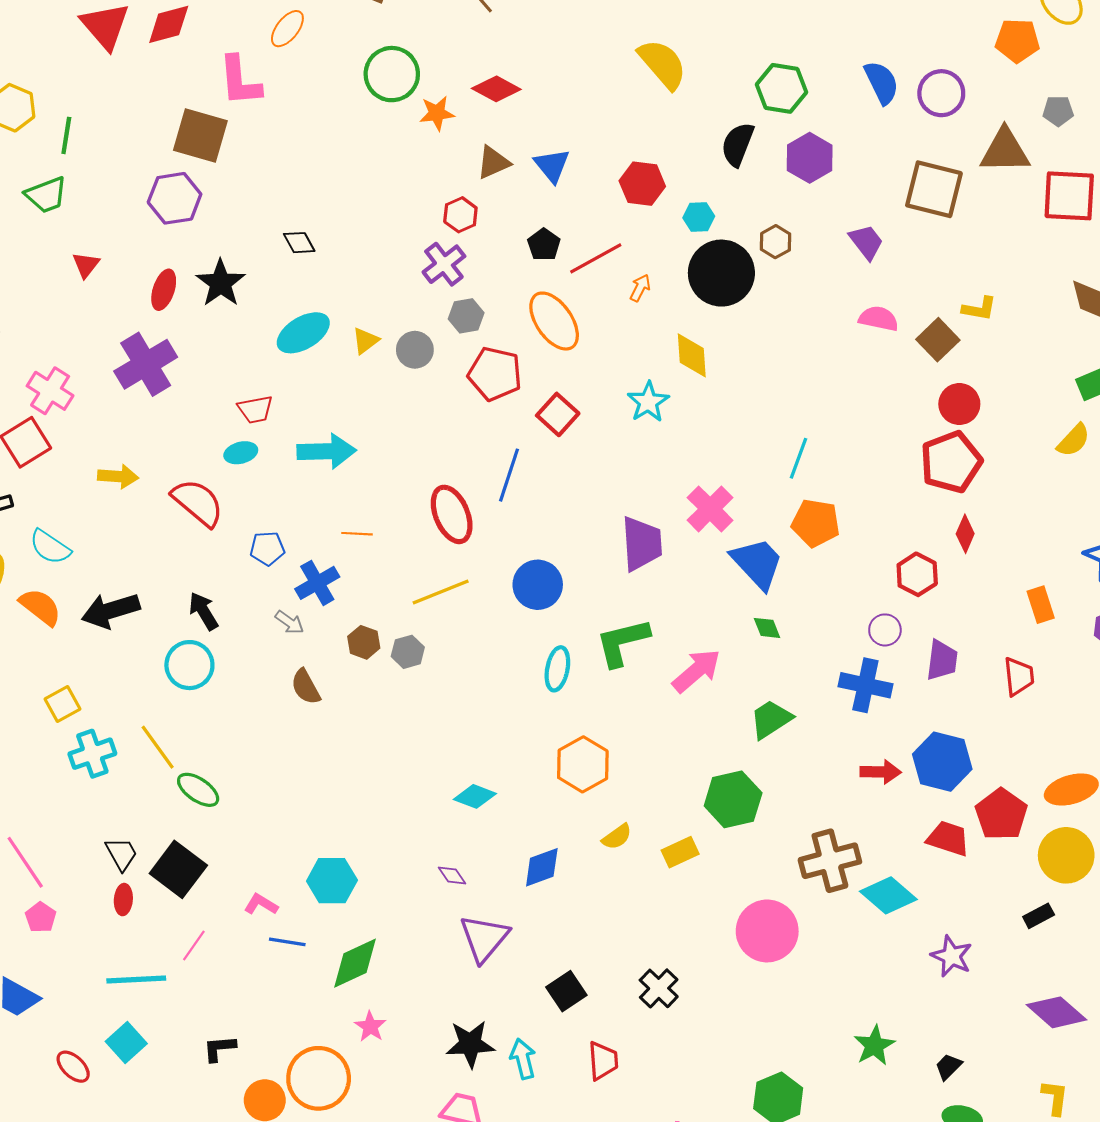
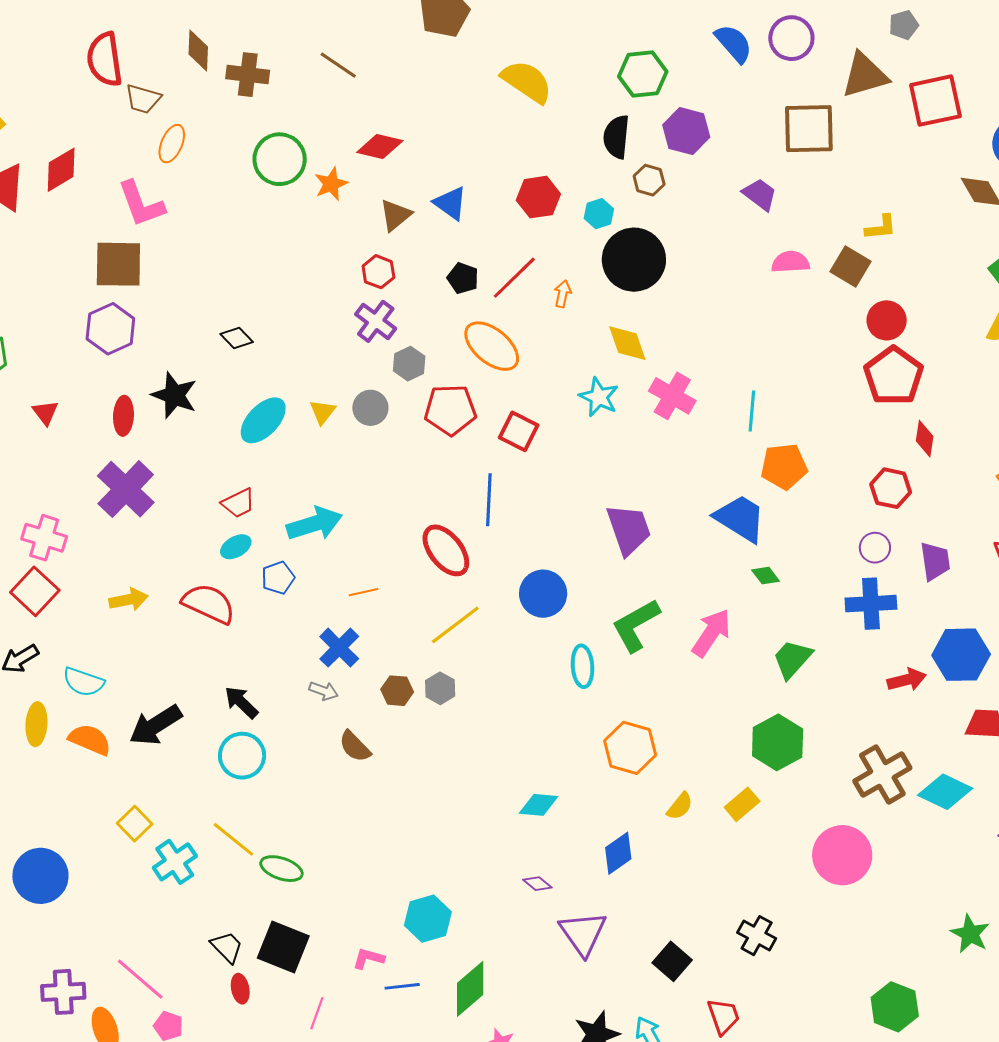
brown hexagon: (776, 242) -> (649, 180), moved
pink cross: (710, 509) -> (672, 396), moved
blue pentagon: (267, 548) -> (278, 578), moved

